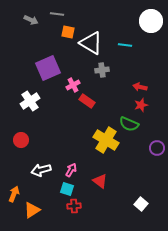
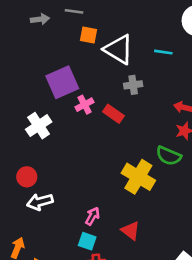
gray arrow: (31, 20) -> (40, 19), turned -32
pink cross: (73, 85) -> (85, 105), moved
red rectangle: (87, 101) -> (113, 114), moved
white arrow: (41, 170) -> (40, 202), moved

